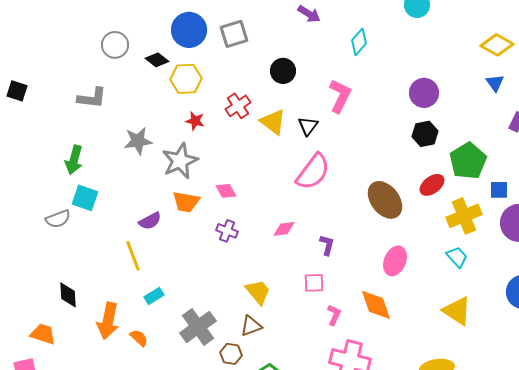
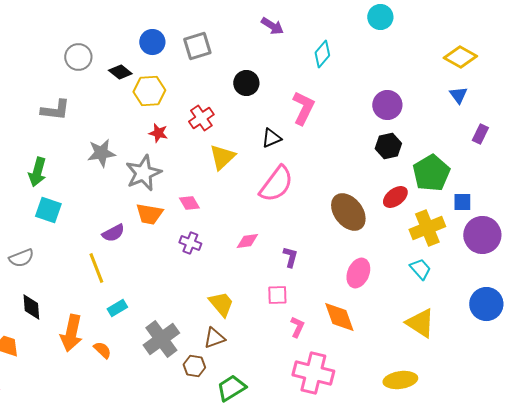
blue circle: (189, 30) -> (152, 42), size x0.7
yellow triangle: (273, 122) -> (222, 157), moved, turned 40
black triangle: (308, 126) -> (271, 138), turned 30
gray semicircle: (58, 219) -> (21, 258), moved

